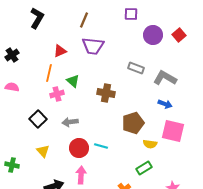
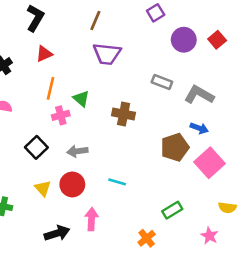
purple square: (131, 14) -> (156, 13), turned -32
red triangle: (60, 51) -> (44, 54), moved
brown pentagon: (133, 123) -> (175, 147), moved
pink square: (173, 131) -> (209, 163), turned 35
yellow semicircle: (150, 144) -> (227, 208), moved
red circle: (79, 148) -> (72, 184), moved

